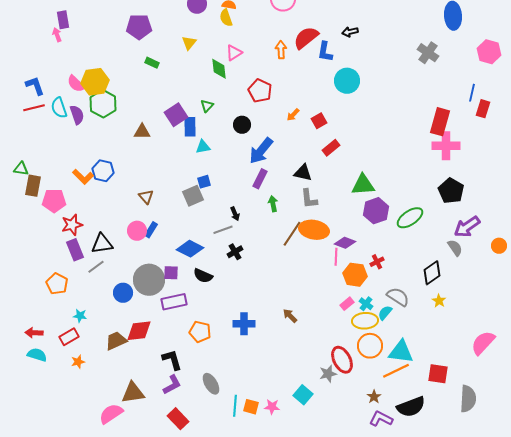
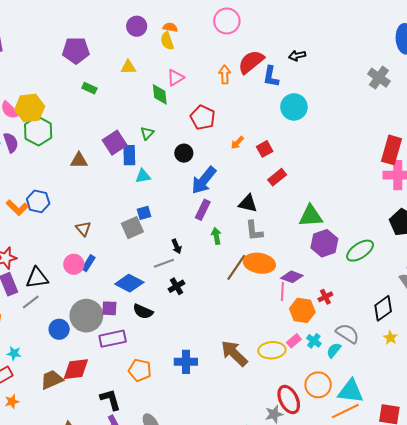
yellow triangle: (189, 43) -> (128, 67), turned 49
brown arrow: (290, 316) -> (234, 353), size x1.8
yellow ellipse: (365, 321) -> (272, 350), moved

